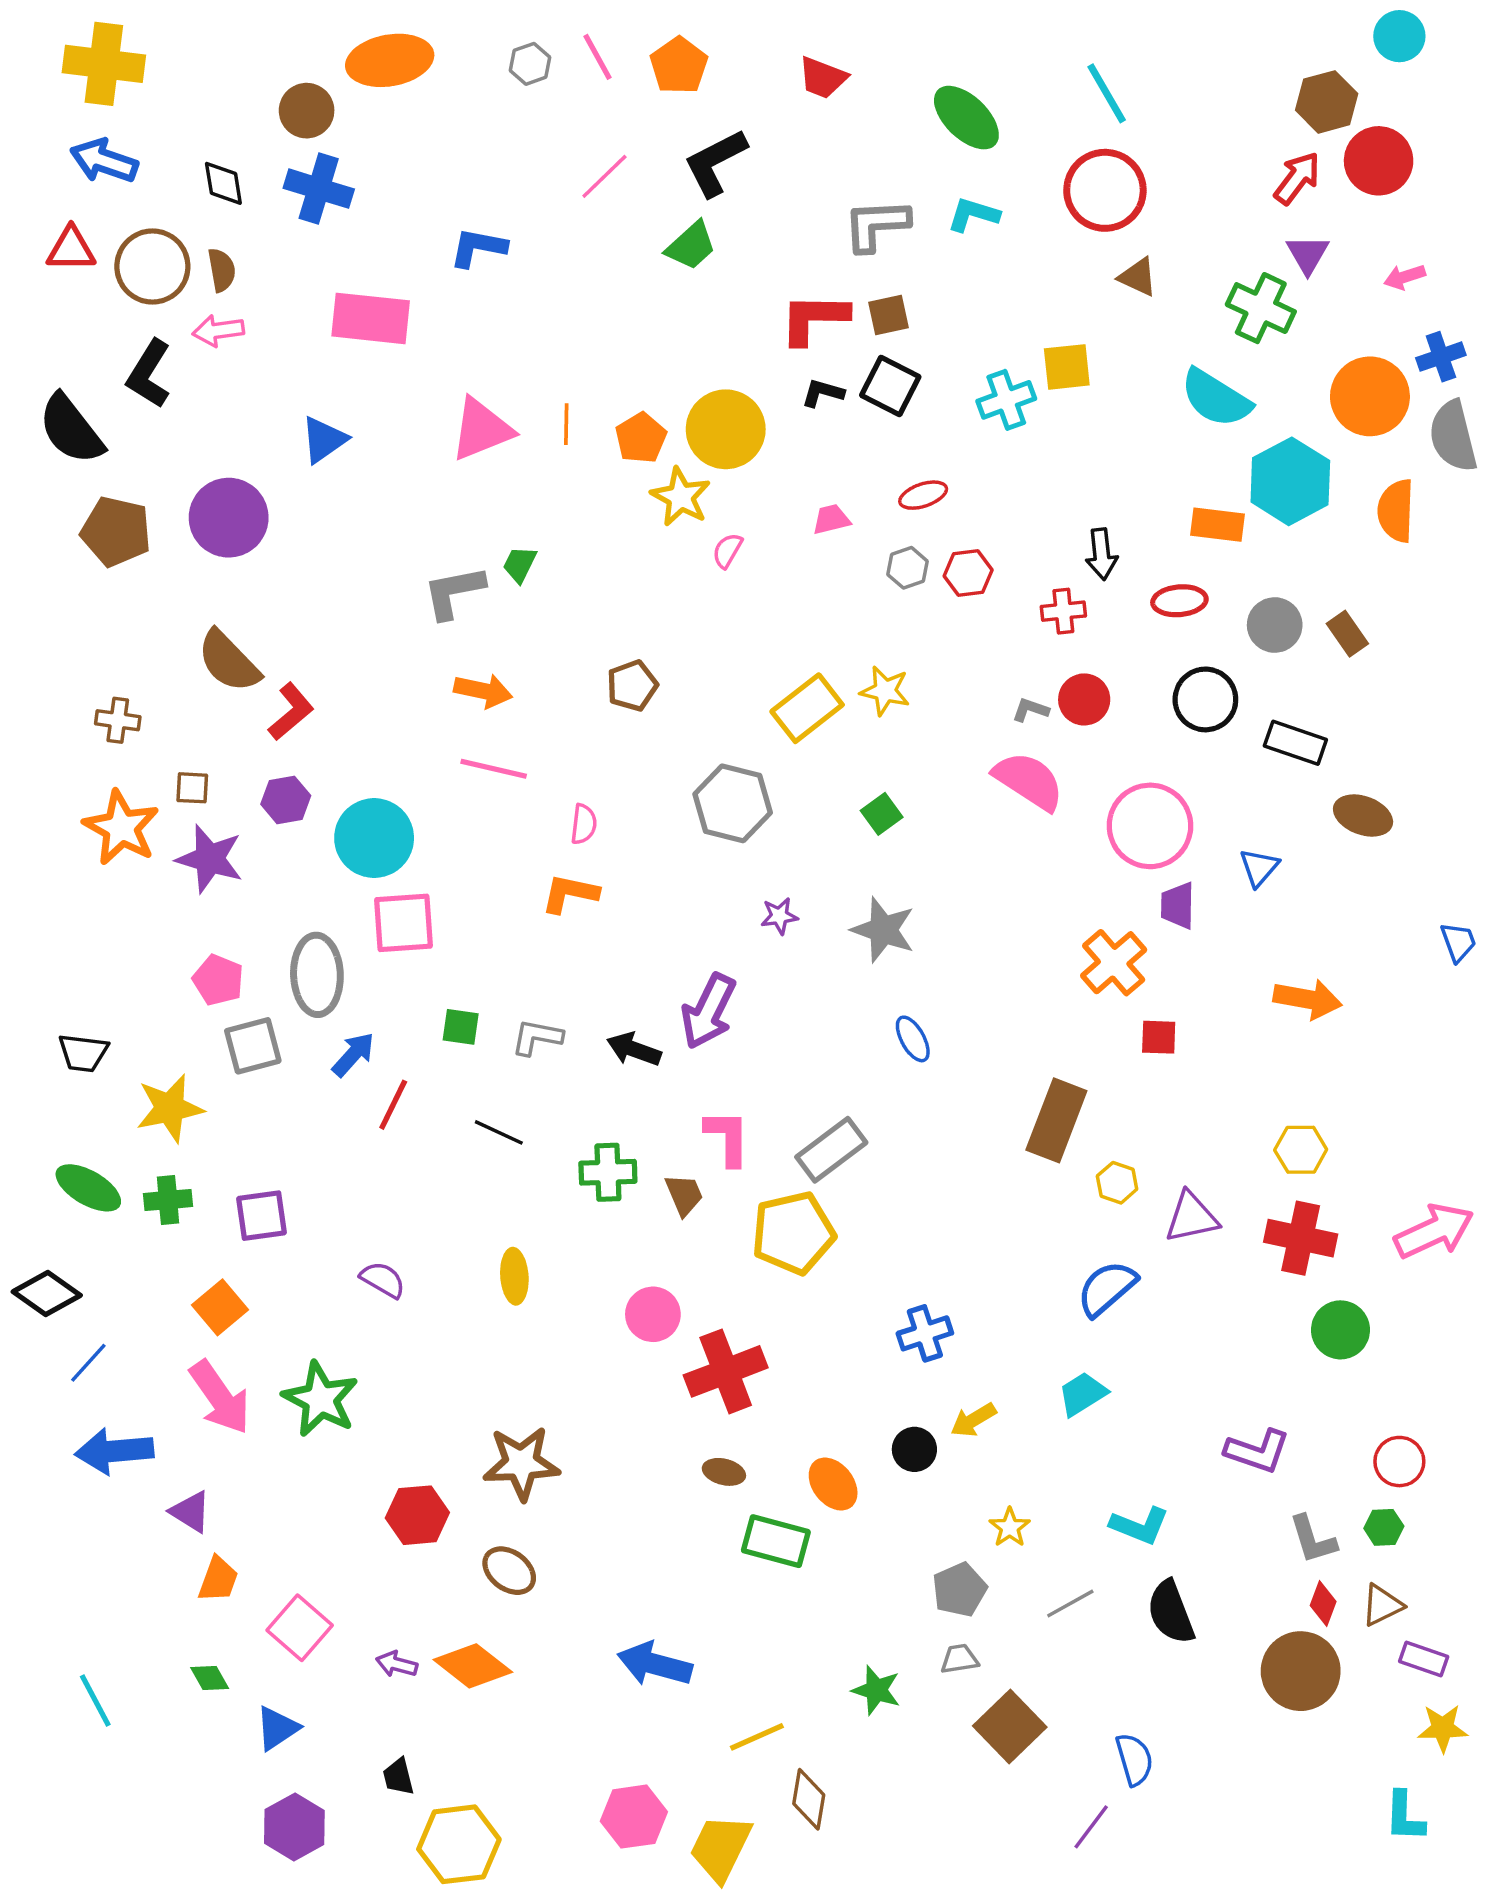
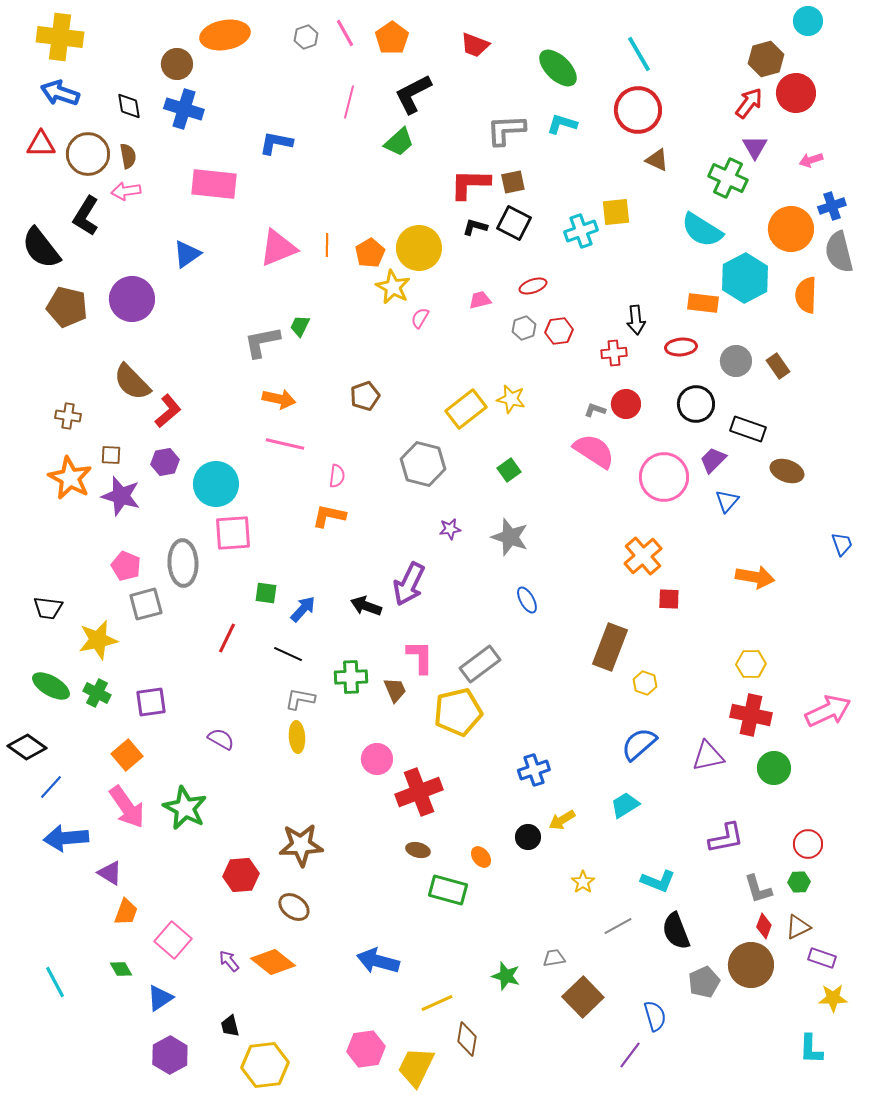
pink line: (604, 176) -> (349, 102), turned -32
purple trapezoid: (1178, 906) -> (713, 460), moved, turned 44
gray L-shape: (537, 1037) -> (300, 699), moved
blue arrow: (353, 1055) -> (303, 609), moved
green cross: (168, 1200) -> (97, 693), turned 32
purple triangle: (1192, 1217) -> (708, 756), moved
purple L-shape: (1257, 1451) -> (726, 838), turned -30
orange ellipse: (833, 1484) -> (481, 857), size x0.7
gray pentagon: (959, 1590) -> (704, 982), moved
purple arrow: (397, 1664) -> (229, 961), turned 35

